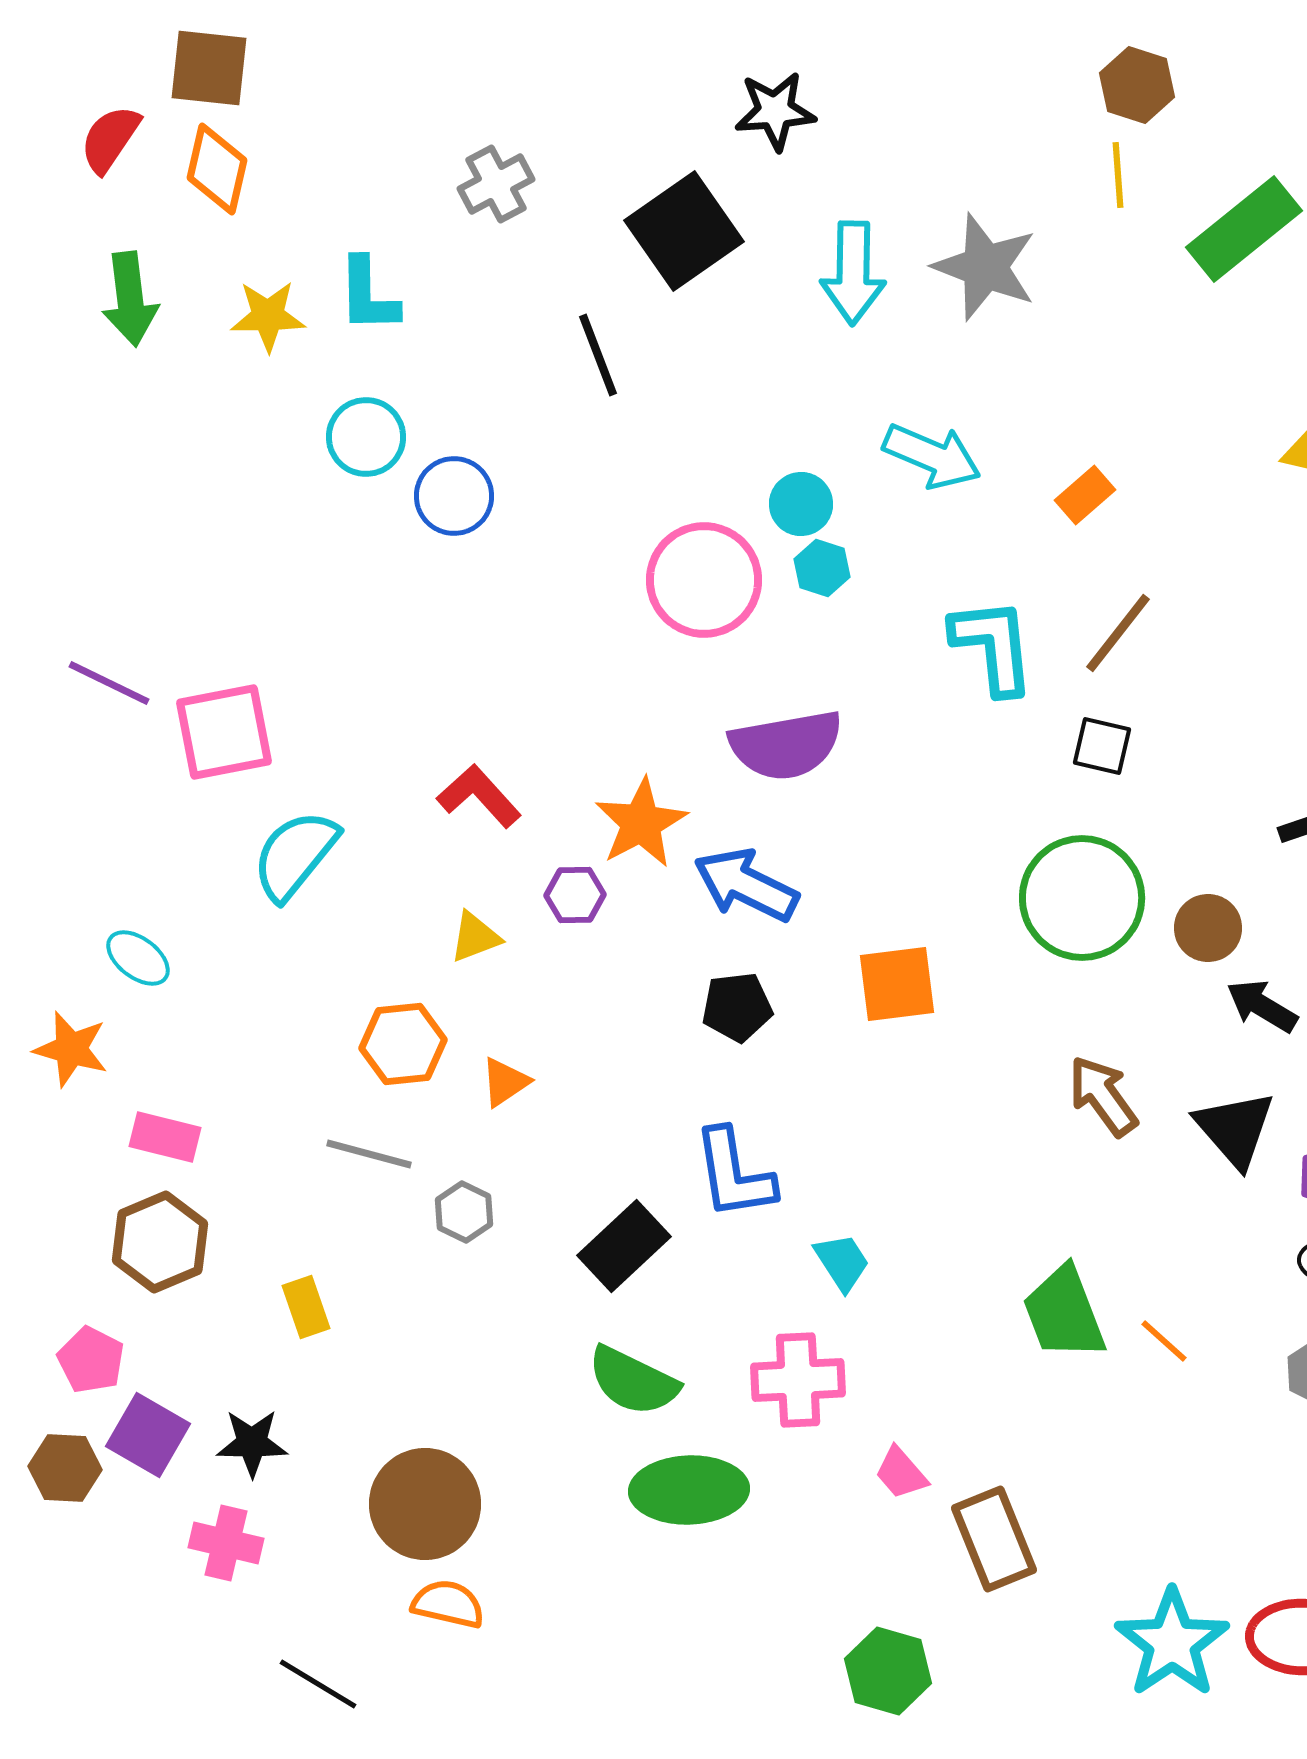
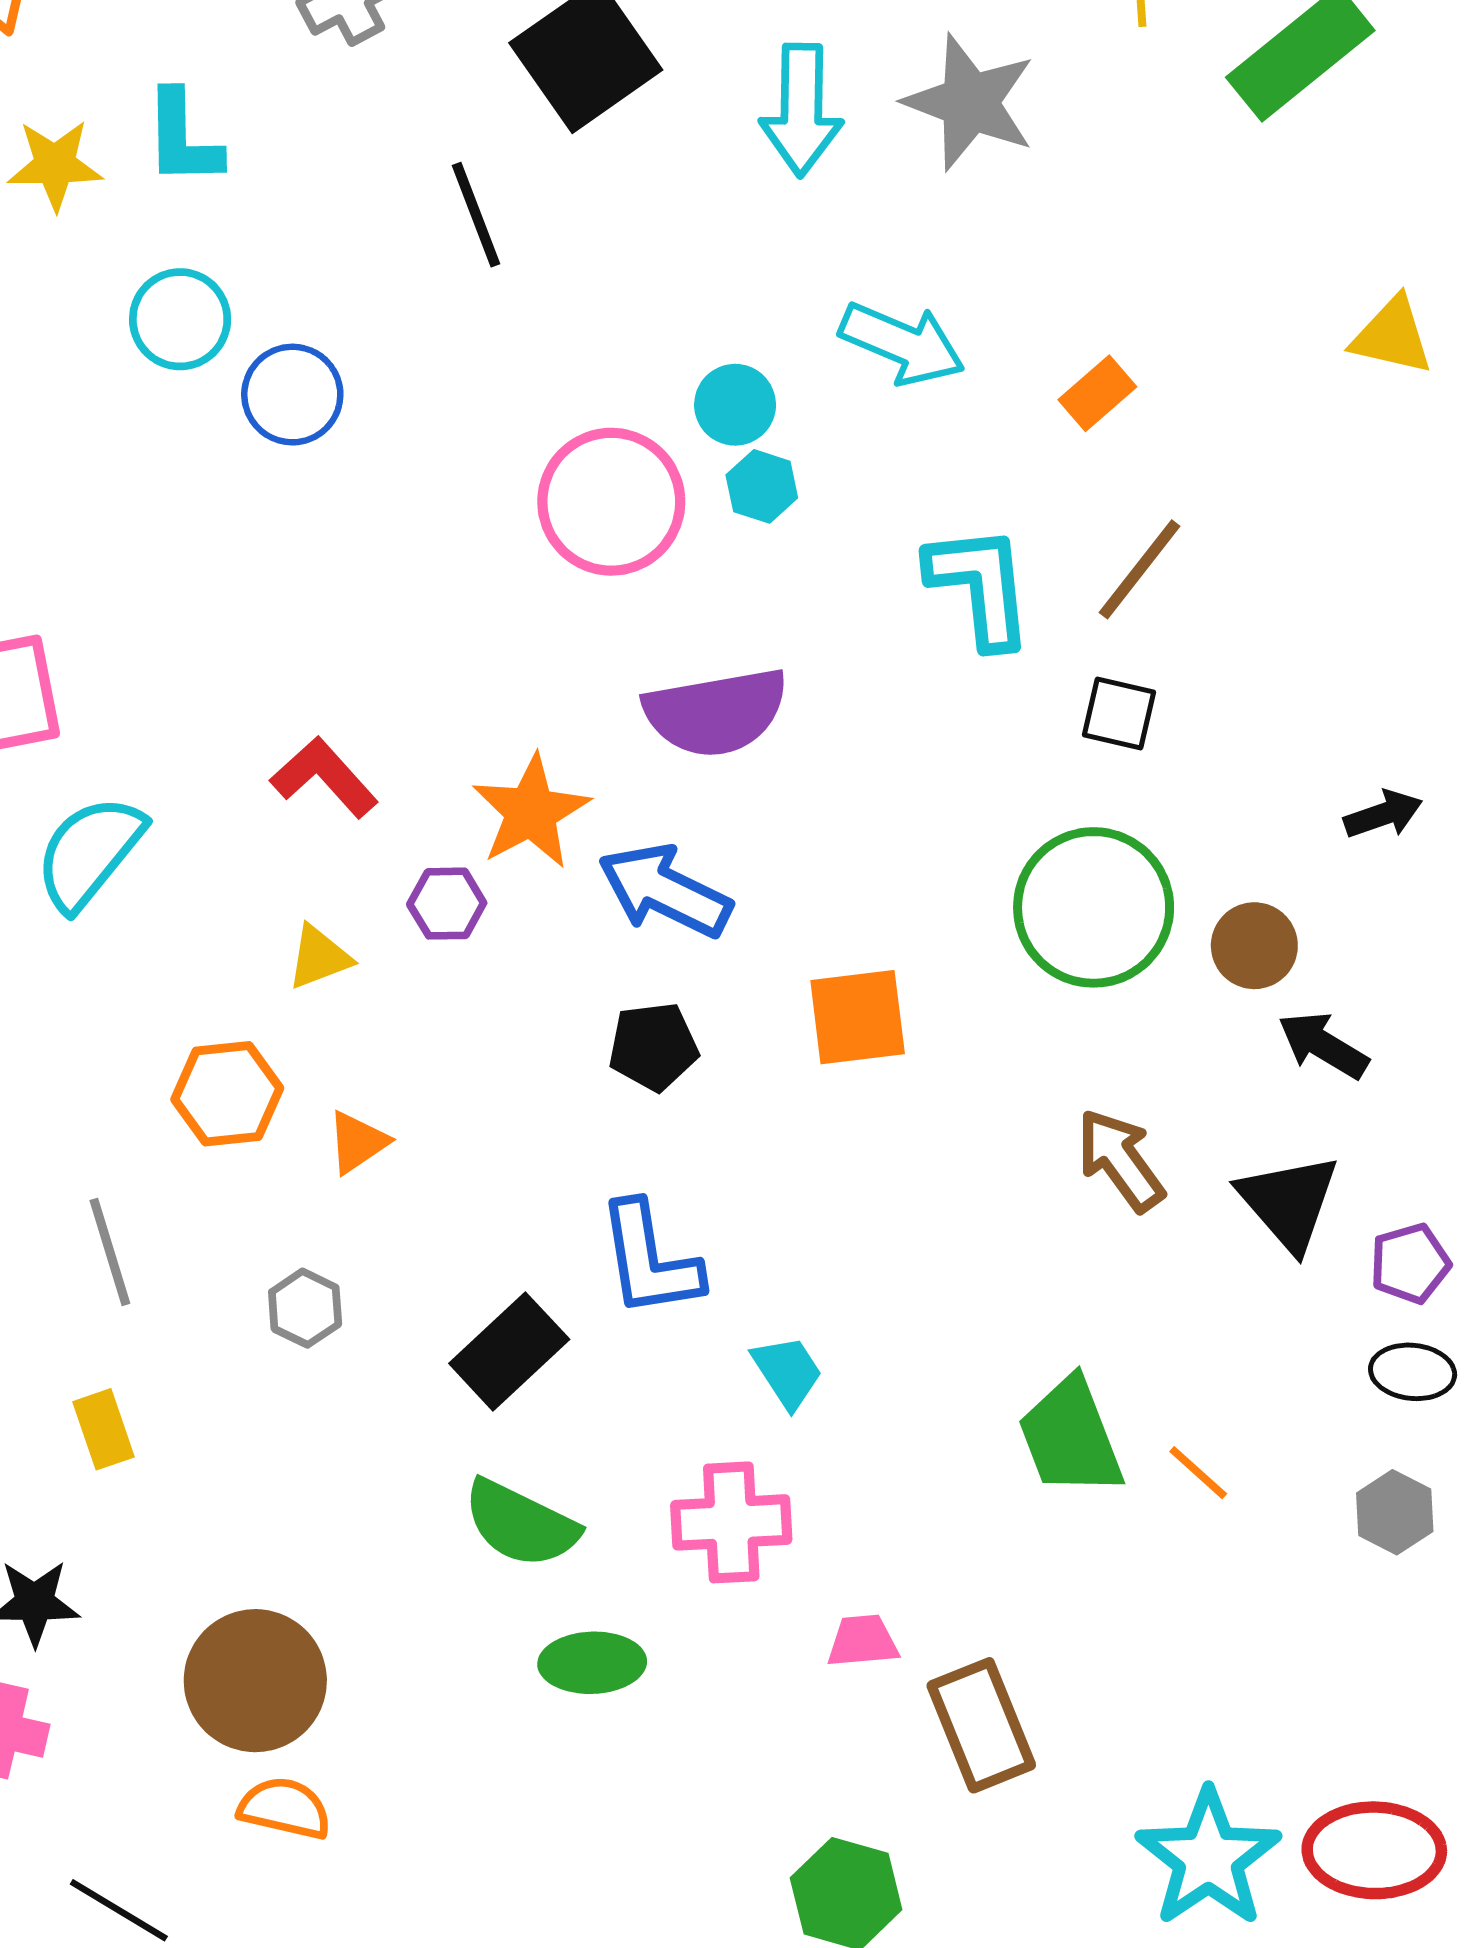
gray line: (369, 1154) -> (110, 1252), moved, turned 58
pink trapezoid: (901, 1473) -> (863, 1641), turned 126
green ellipse: (689, 1490) -> (592, 1663), size x0.7

